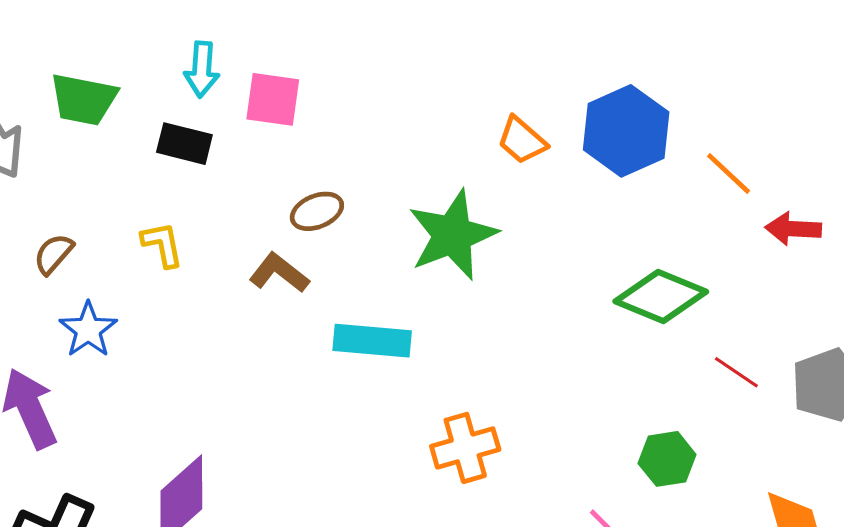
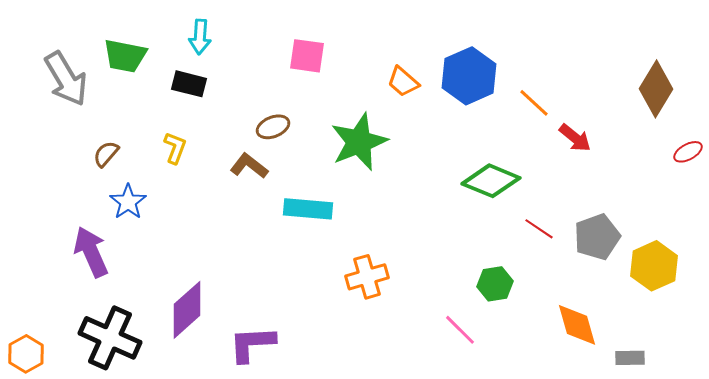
pink square: (273, 99) -> (307, 56), moved
red arrow: (793, 229) -> (575, 138), turned -144
yellow L-shape: (162, 244) -> (175, 148), turned 32

